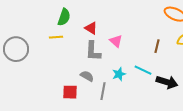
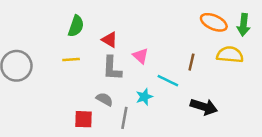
yellow line: (56, 37) -> (71, 60), moved
cyan line: (143, 70) -> (168, 81), moved

